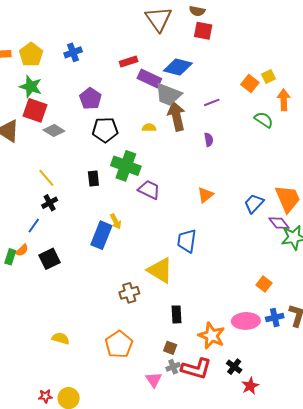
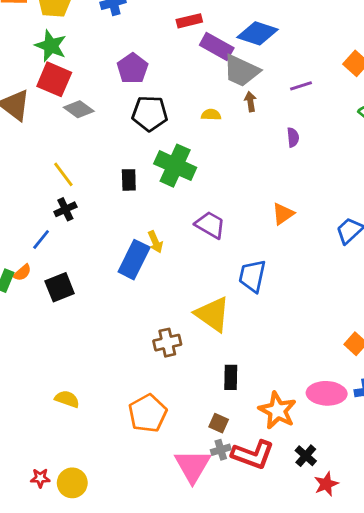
brown arrow: (176, 116) -> (250, 102), size x0.5
purple trapezoid: (149, 190) -> (210, 225), moved
pink triangle: (154, 380) -> (193, 466), size x1.6

